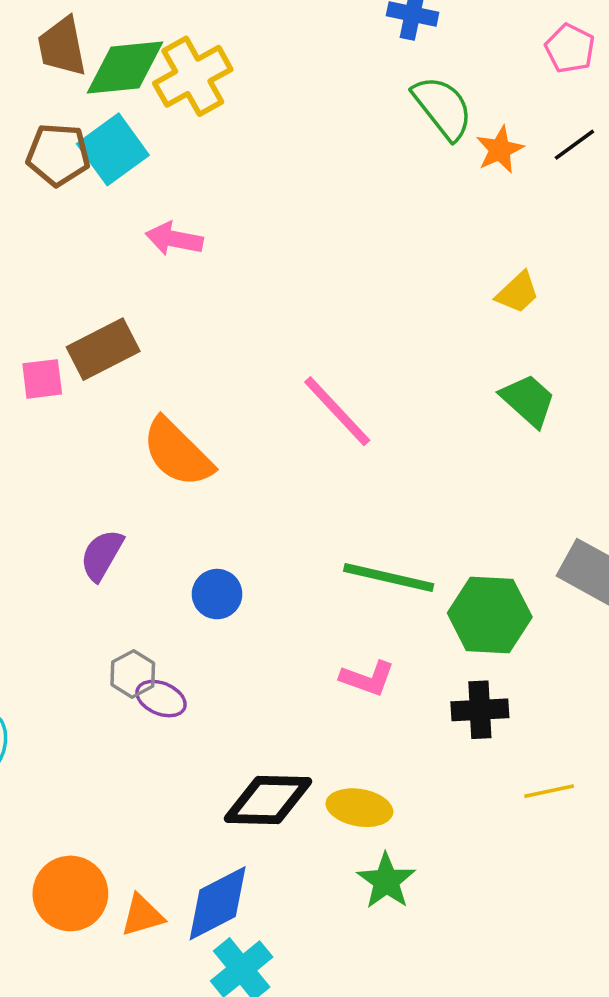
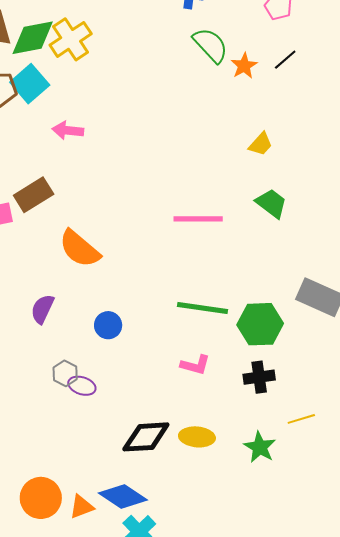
pink line: (337, 411) -> (198, 219), moved, turned -42
green star: (386, 881) -> (260, 447), moved
blue diamond: (218, 903) -> (123, 497), turned 66

